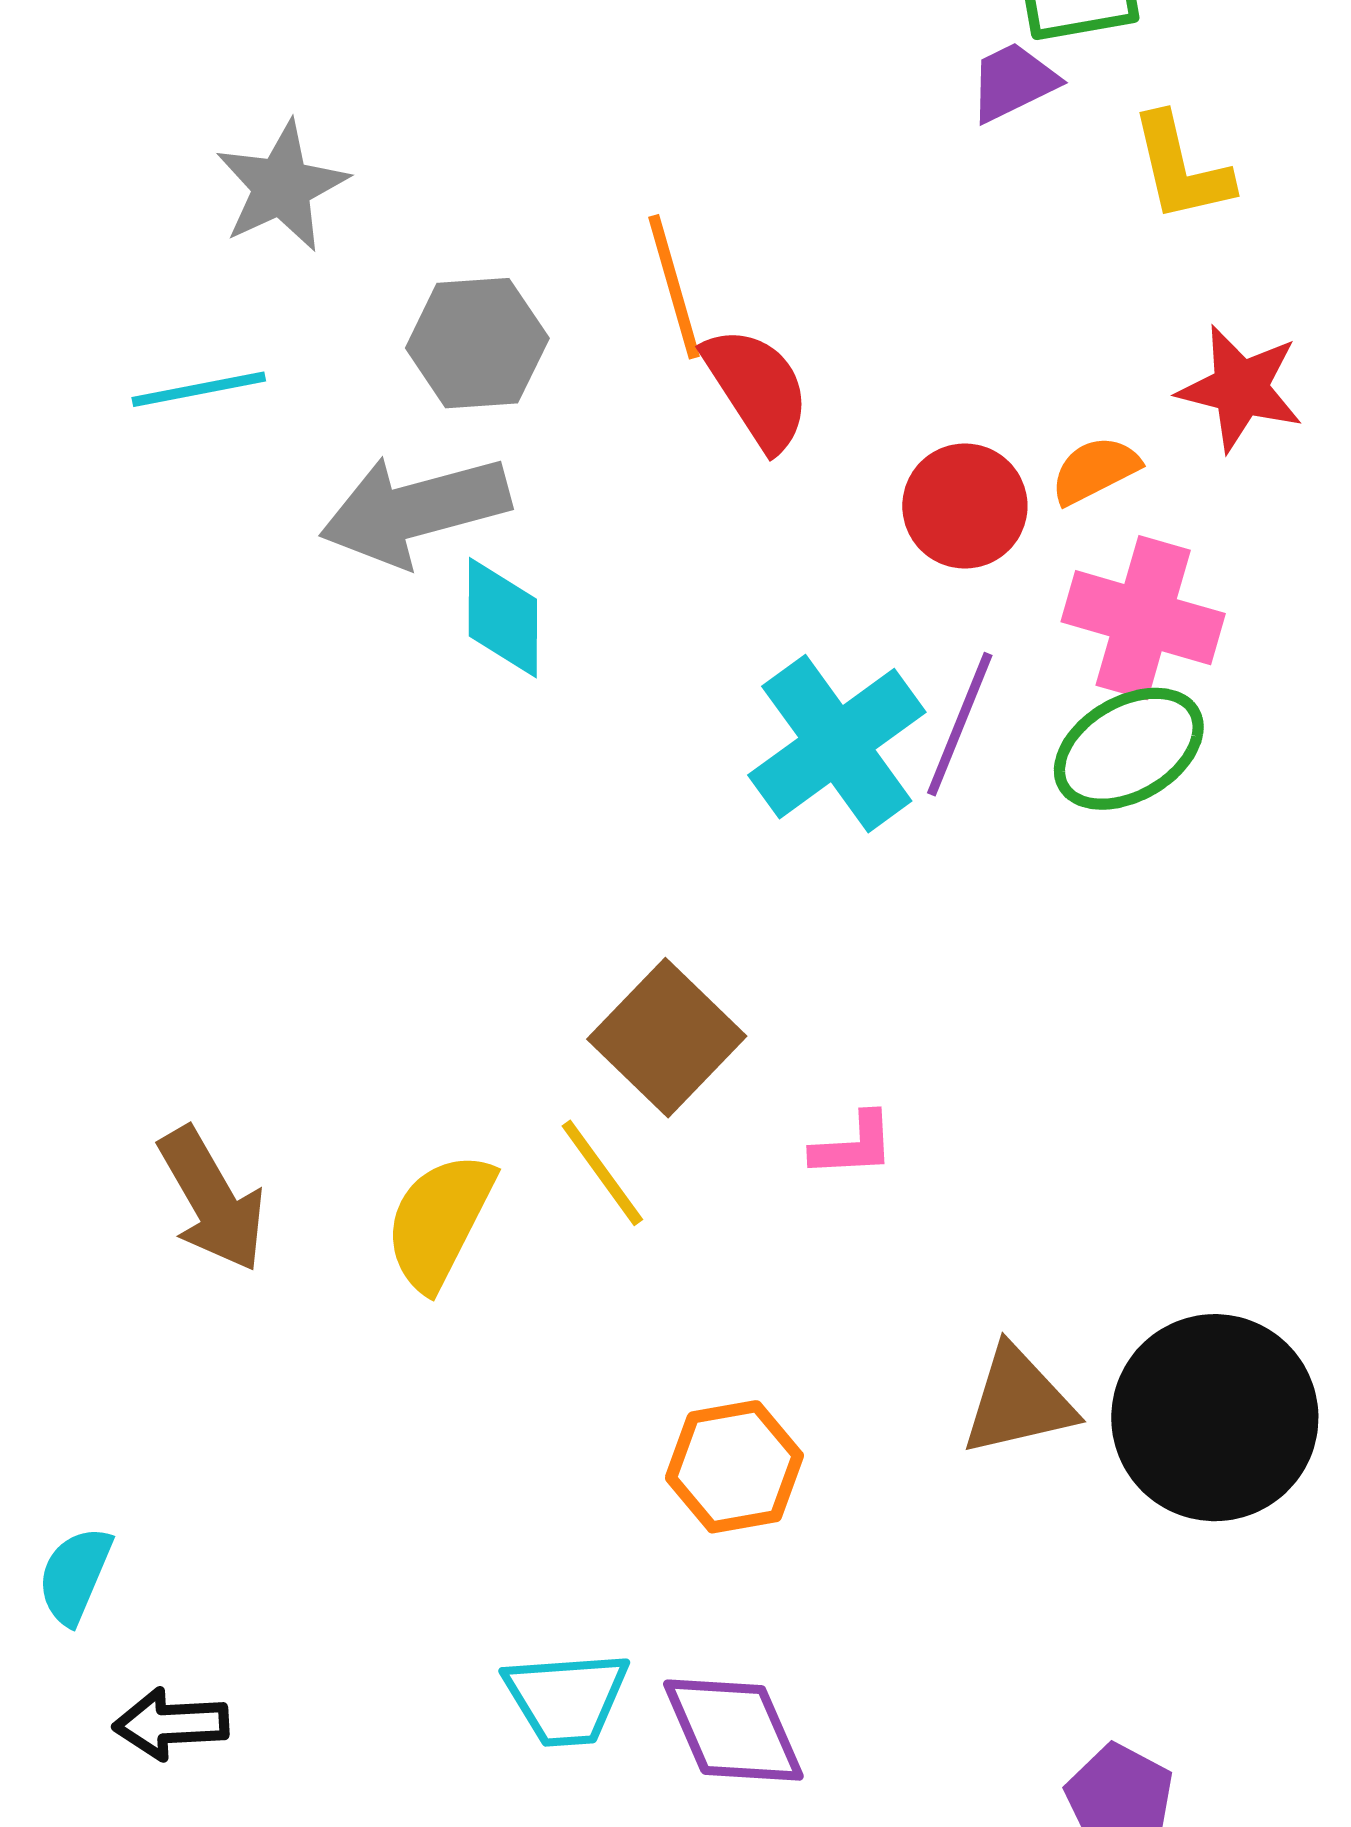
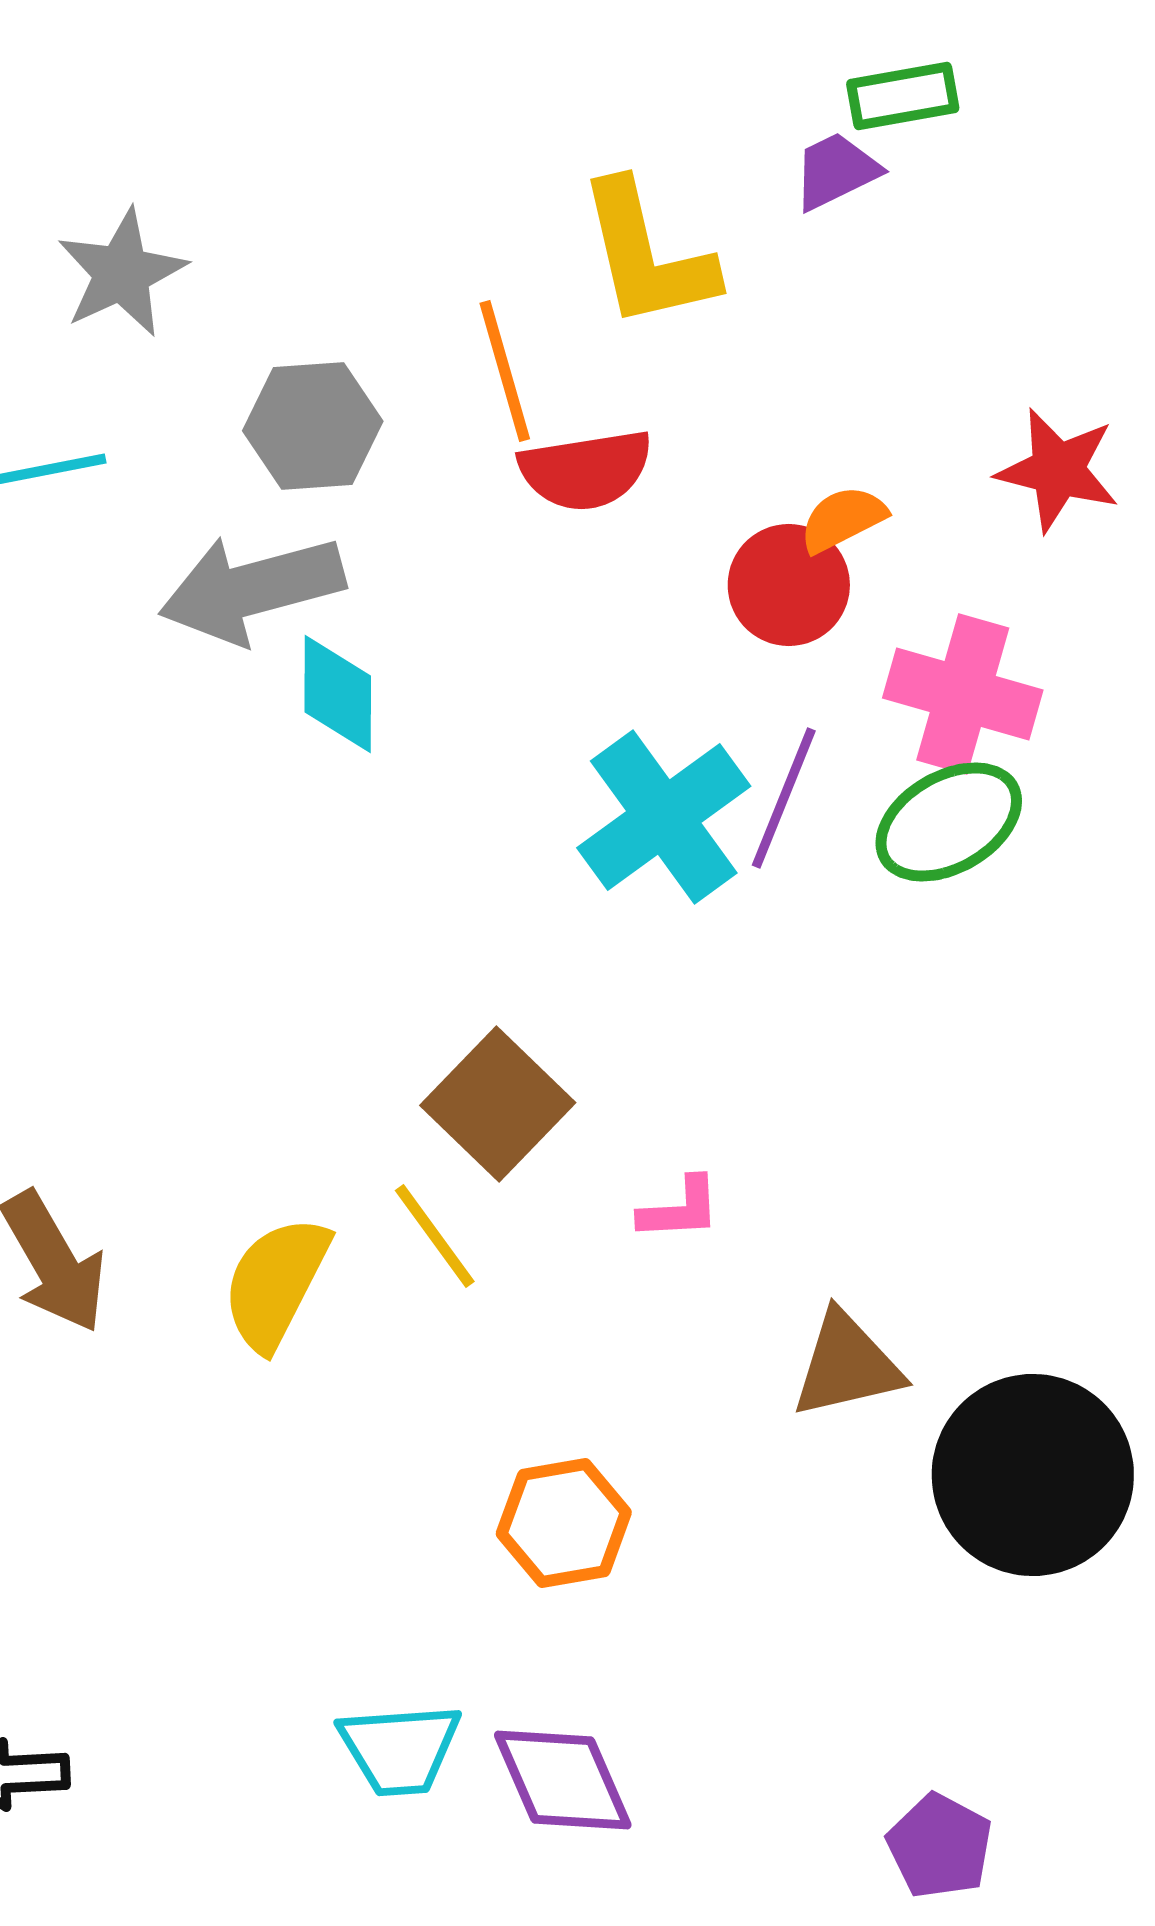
yellow L-shape: (1181, 168) -> (647, 255), moved, size x1.4
red semicircle: (757, 388) -> (586, 470), turned 114
orange semicircle: (1095, 470) -> (843, 519), moved
brown triangle: (1018, 1401) -> (847, 1365), moved

